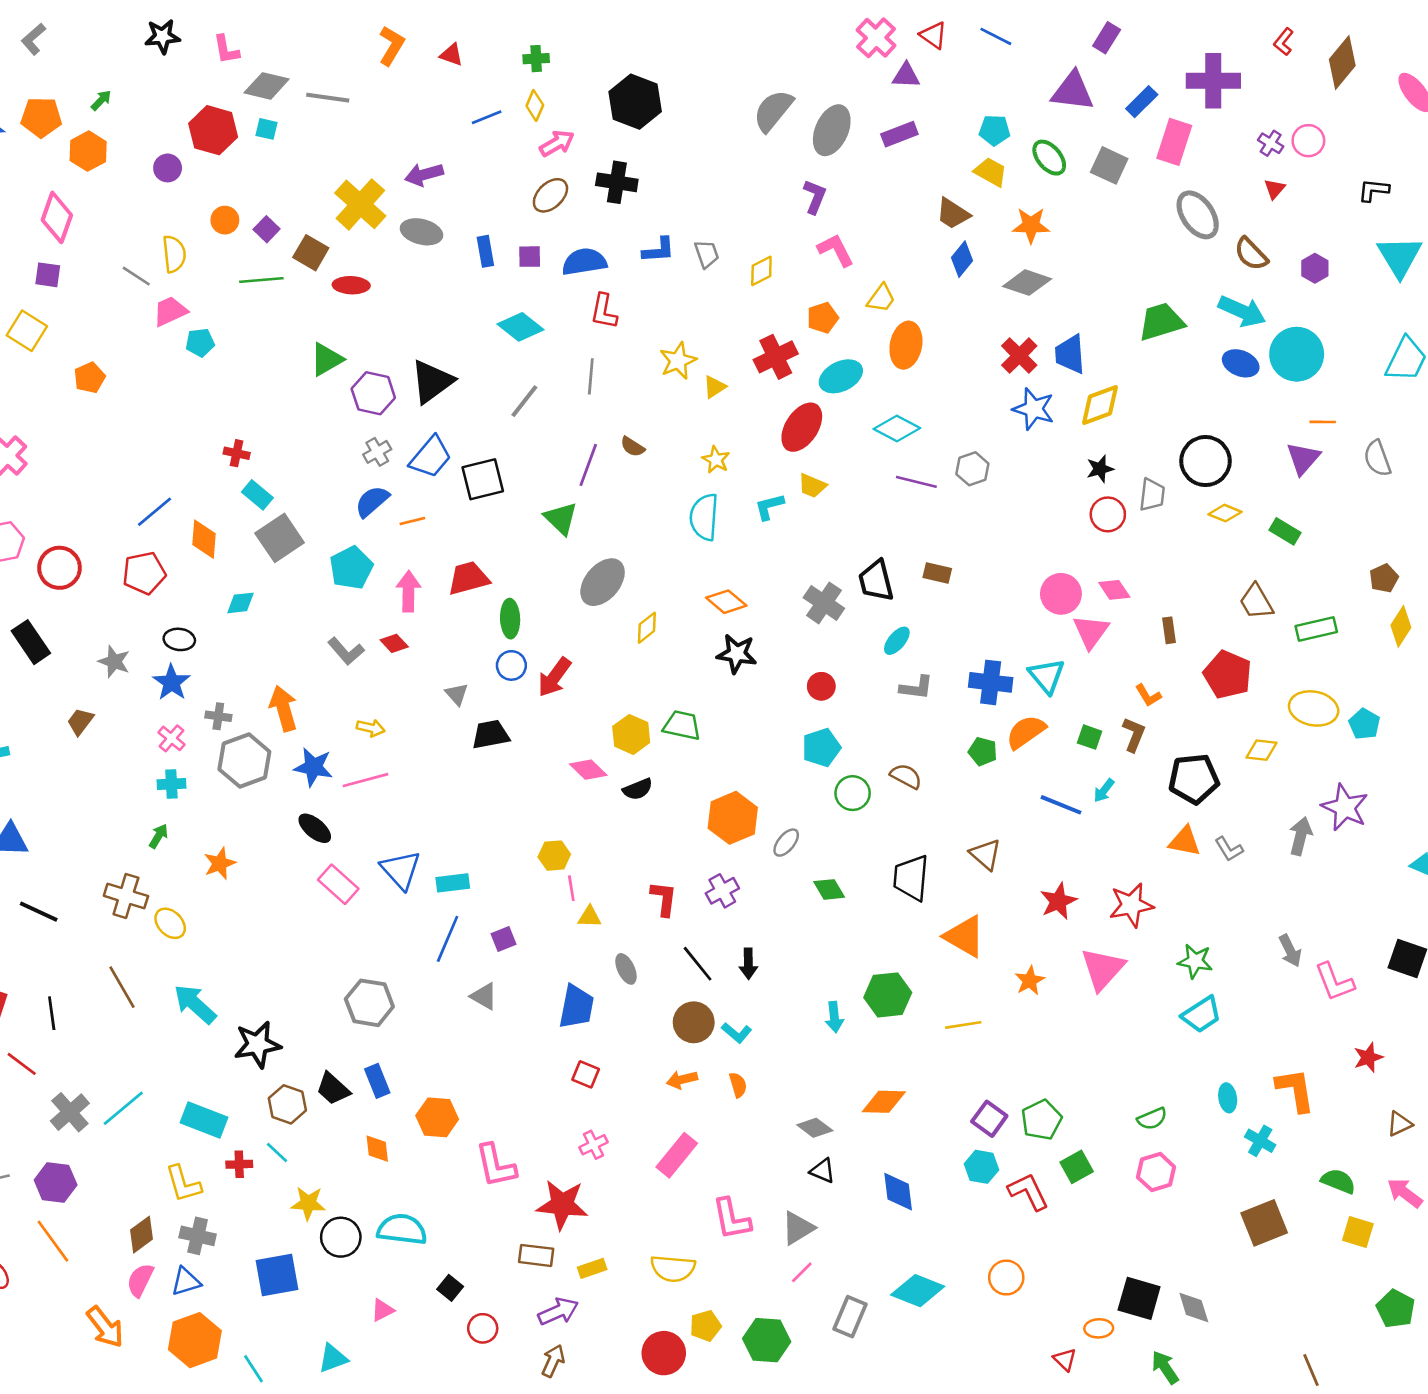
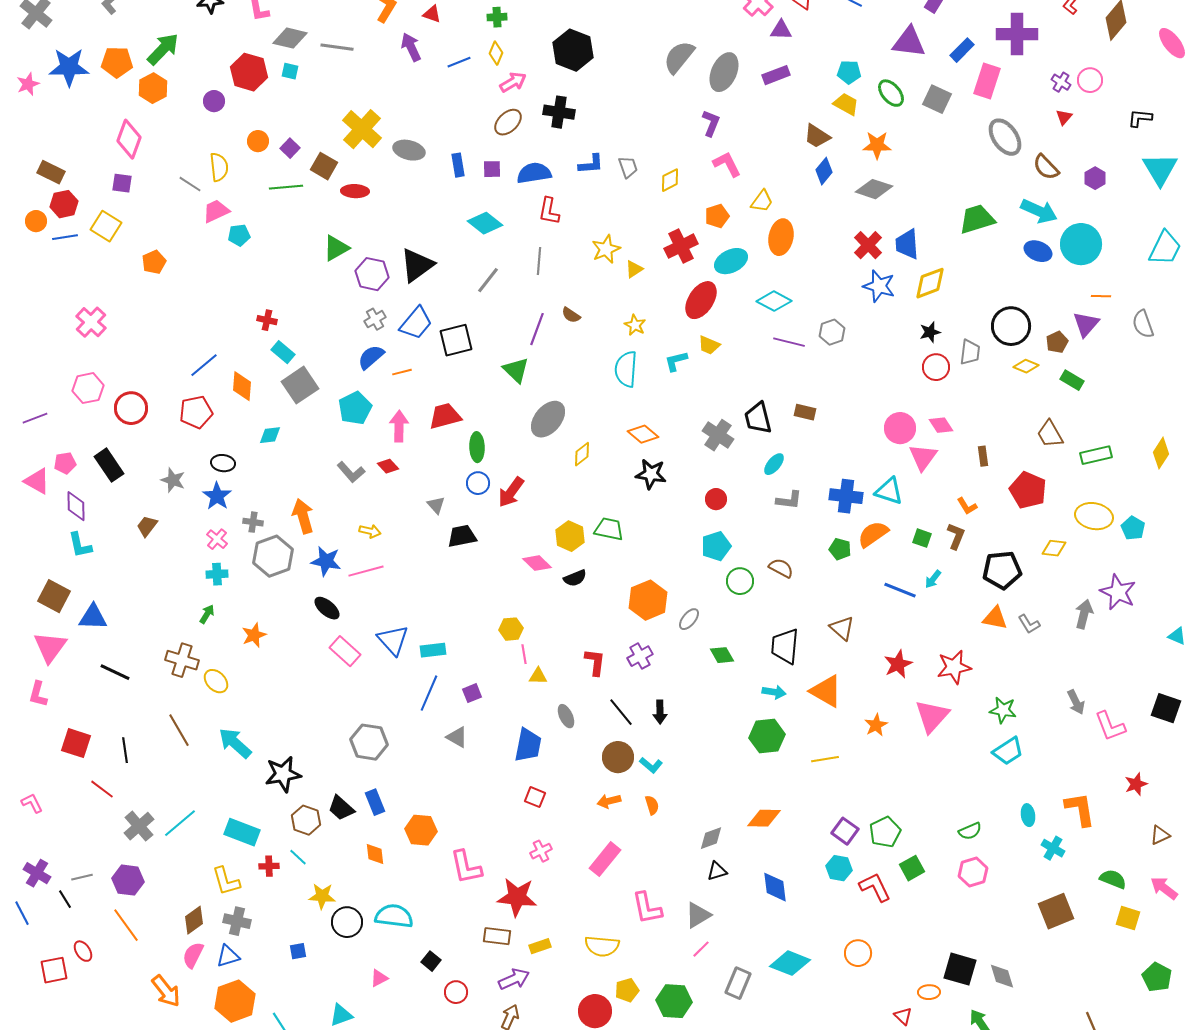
green arrow: (101, 100) -> (163, 49), size x2.0
purple arrow: (424, 175) -> (411, 47), moved, turned 80
brown pentagon: (1384, 578) -> (1057, 342), moved
cyan triangle: (1047, 676) -> (889, 491), turned -32
cyan arrow: (834, 1017) -> (774, 692), moved, turned -75
gray diamond: (815, 1128) -> (711, 838), turned -56
black triangle: (823, 1171) -> (717, 871), turned -40
blue square: (277, 1275) -> (298, 951), size x0.5

